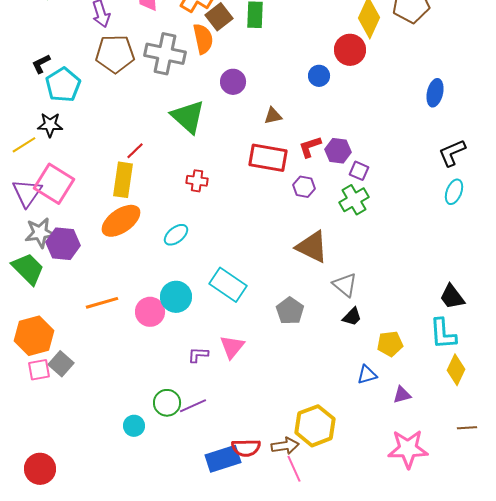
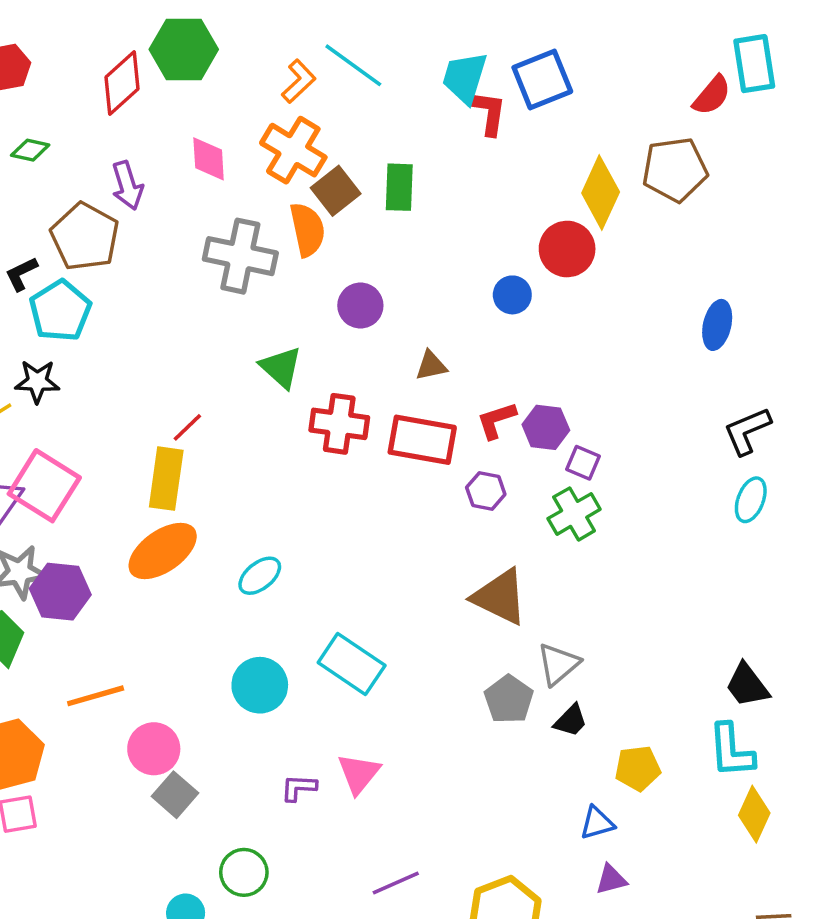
brown pentagon: (115, 54) -> (85, 237), moved, turned 30
green triangle: (188, 117) -> (281, 367), size x0.7
red cross: (197, 181) -> (339, 424), moved, size x1.5
gray triangle: (345, 285) -> (558, 664), turned 40
orange line: (102, 303) -> (96, 696), moved
gray pentagon: (290, 311) -> (509, 699), moved
pink circle: (150, 312) -> (154, 749), moved
gray square: (61, 364) -> (175, 795), moved
purple triangle: (402, 395) -> (611, 879), moved
purple line: (193, 406) -> (396, 883), moved

